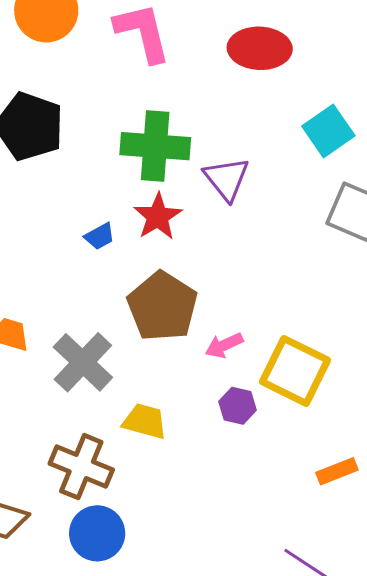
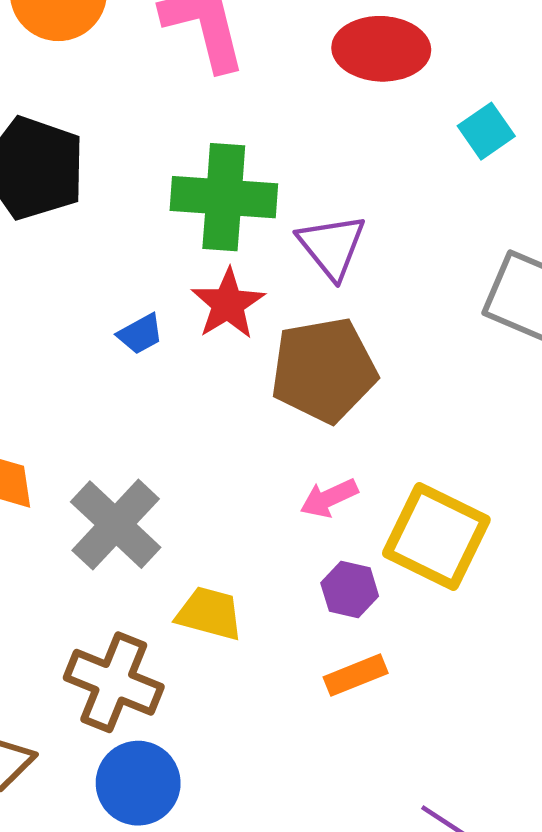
cyan square: (328, 131) -> (486, 131), moved, size x0.7
brown pentagon: (162, 306) -> (324, 370), moved, turned 30
orange rectangle: (337, 471) -> (356, 675), moved

